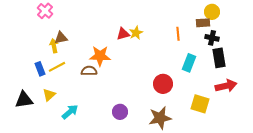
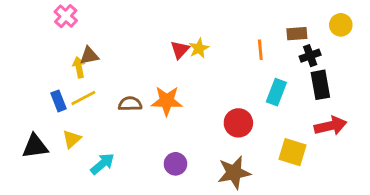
yellow circle: (212, 12) -> (341, 25), moved
red triangle: (123, 34) -> (180, 50), turned -32
black cross: (212, 38) -> (310, 56), turned -32
orange star: (100, 56) -> (167, 101), moved

